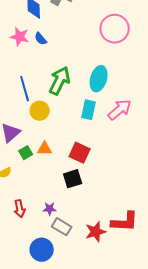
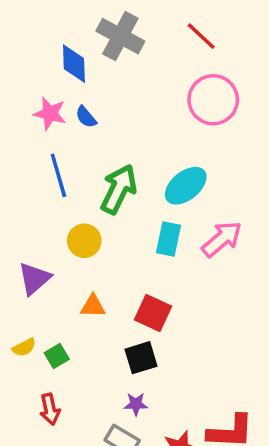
cyan ellipse: (99, 79) -> (186, 186), turned 35
blue line: (25, 89) -> (58, 175), moved
green square: (26, 153) -> (57, 356), moved
purple star: (50, 209) -> (136, 404), moved

